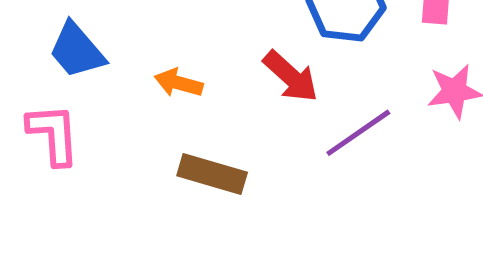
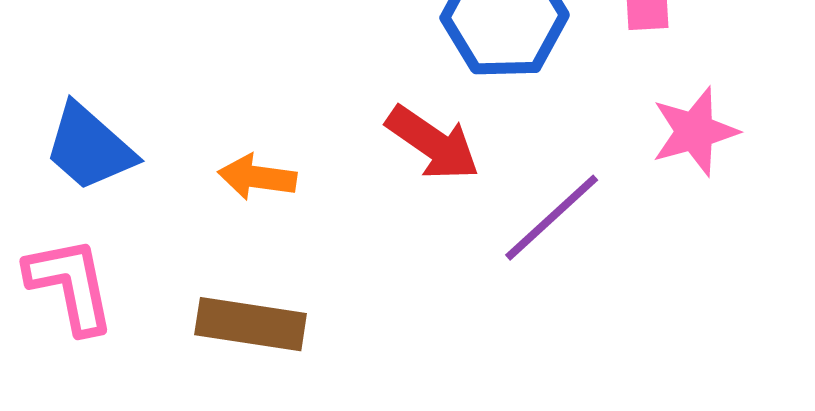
brown rectangle: (212, 174) -> (251, 324), moved

